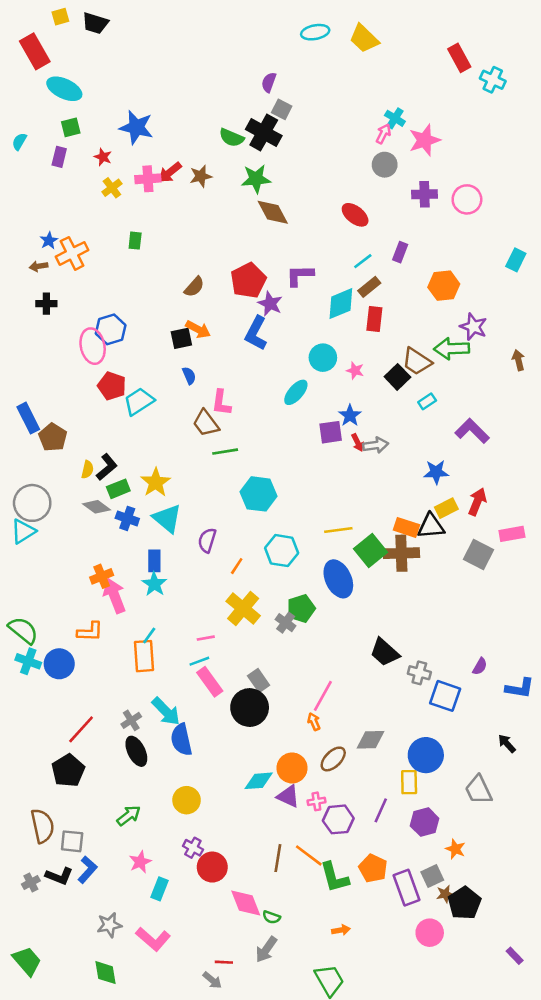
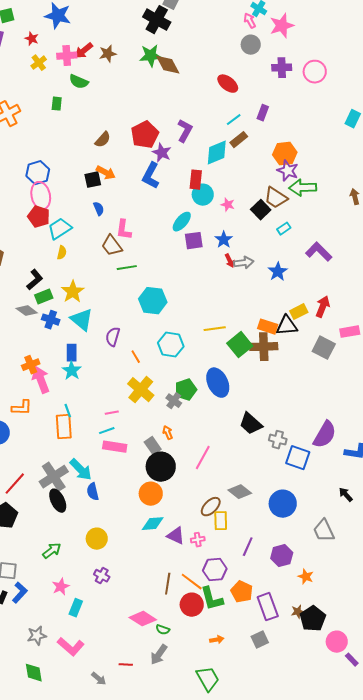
pink arrow: (383, 134) -> (250, 21), turned -56
green semicircle: (232, 138) -> (79, 82), moved
brown diamond: (273, 212) -> (168, 65), moved
purple L-shape: (300, 275) -> (185, 131), turned 120
orange hexagon: (444, 286) -> (285, 154), moved
red rectangle: (374, 319) -> (196, 180), moved
purple star: (473, 327) -> (288, 171), moved
pink ellipse: (93, 346) -> (41, 196), moved
purple square: (331, 432) -> (194, 241), moved
yellow semicircle: (87, 470) -> (62, 253), moved
blue star: (436, 472) -> (278, 272), moved, turned -30
orange line: (237, 566) -> (136, 357), turned -64
blue ellipse: (338, 579) -> (218, 383), moved
cyan line: (149, 635) -> (68, 411), turned -56
purple semicircle: (480, 666) -> (325, 435), size x2.0
pink rectangle: (210, 682) -> (115, 447), turned -45
black circle: (250, 708) -> (161, 467), moved
gray cross: (131, 720) -> (54, 477), size x1.8
orange arrow: (314, 722) -> (168, 433), moved
blue semicircle: (181, 740) -> (93, 492), size x0.7
gray diamond: (370, 740) -> (240, 492), turned 40
orange circle: (292, 768) -> (151, 494), moved
yellow rectangle: (409, 782) -> (221, 521), moved
purple hexagon: (338, 819) -> (215, 570), moved
red circle: (212, 867) -> (192, 605), moved
gray square: (432, 876) -> (260, 640), moved
pink diamond: (246, 903) -> (143, 619), turned -36
pink circle: (430, 933) -> (337, 642), moved
gray arrow: (212, 980) -> (99, 679), moved

